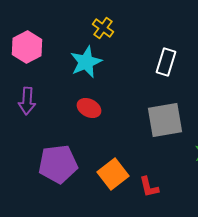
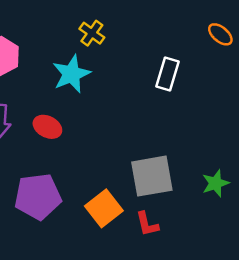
red ellipse: (89, 108) -> (47, 127), moved
gray square: (165, 120) -> (152, 176), moved

